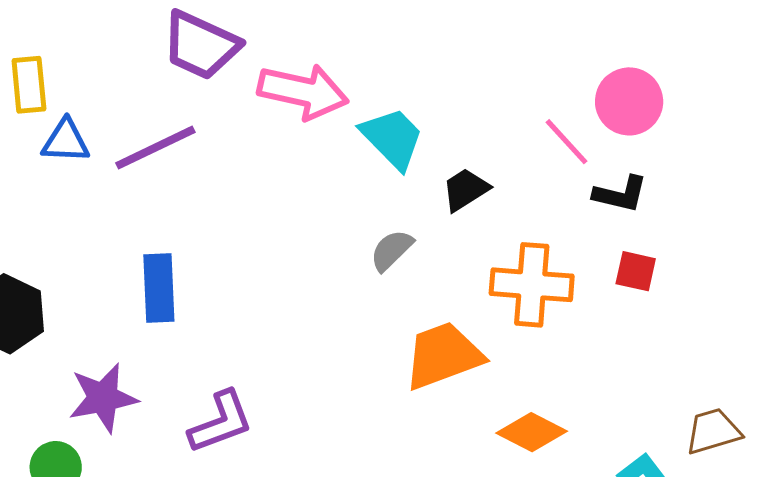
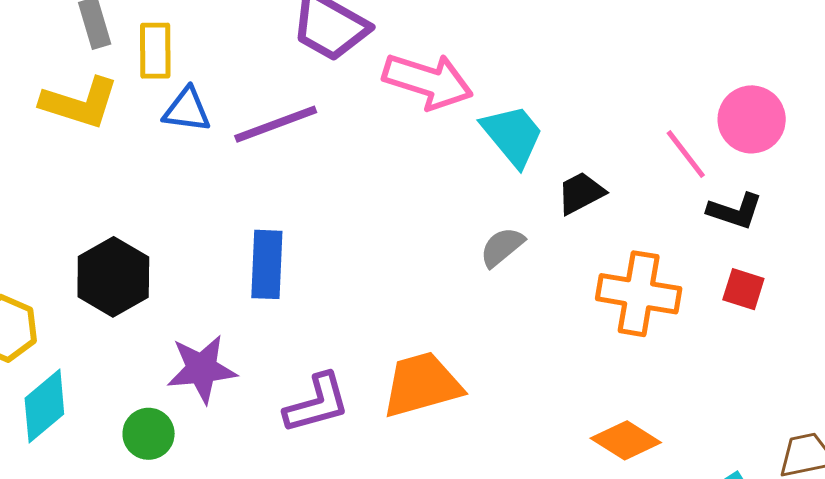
orange trapezoid: (443, 356) -> (422, 385), moved

